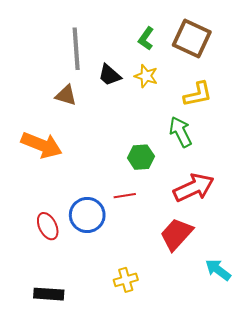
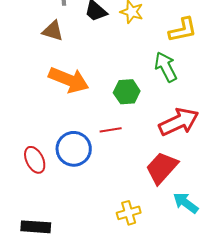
orange arrow: (42, 145) -> (69, 80), moved
cyan arrow: (218, 270) -> (186, 203), moved
yellow cross: (126, 280) -> (129, 213), moved

